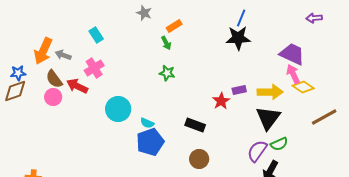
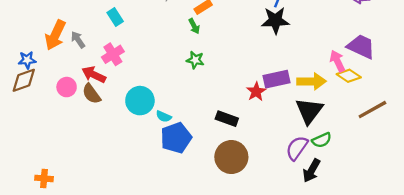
purple trapezoid: (292, 54) -> (361, 46), moved
gray arrow: (63, 55) -> (78, 40), turned 35
brown semicircle: (54, 79) -> (91, 94), moved
purple rectangle: (239, 90) -> (277, 79), size x1.6
cyan semicircle: (147, 123) -> (164, 116), moved
brown circle: (199, 159) -> (231, 157), size x1.5

